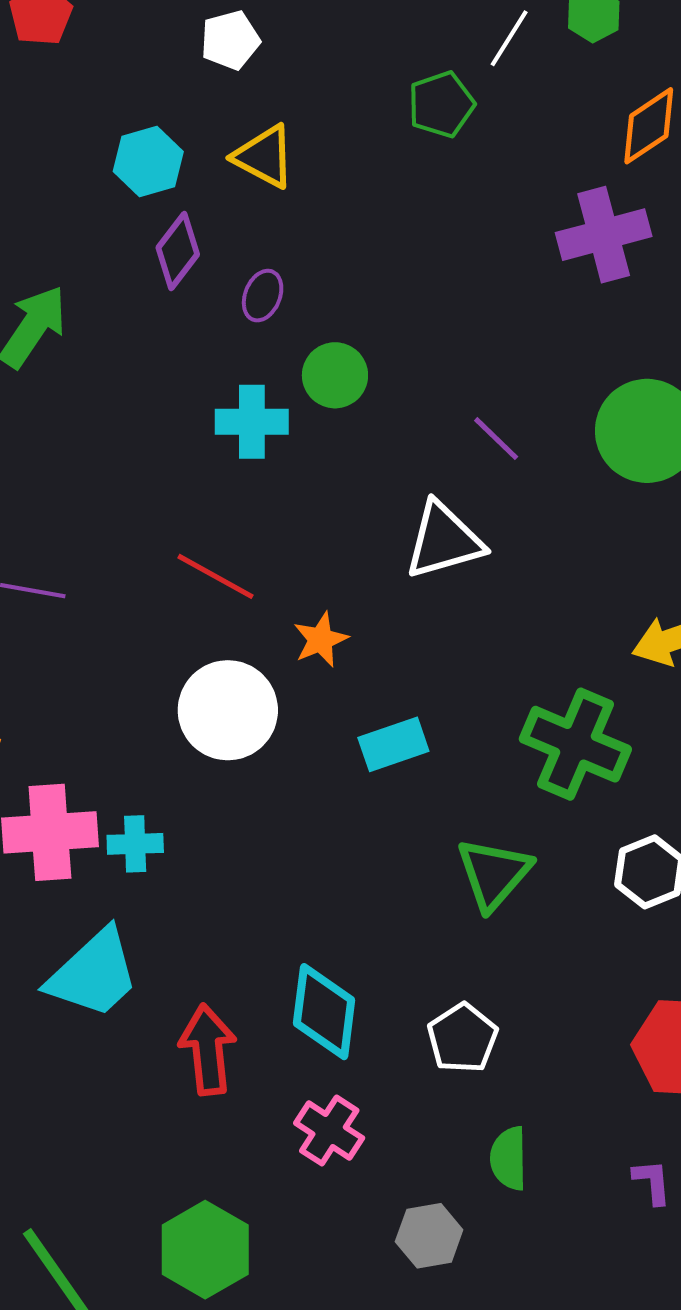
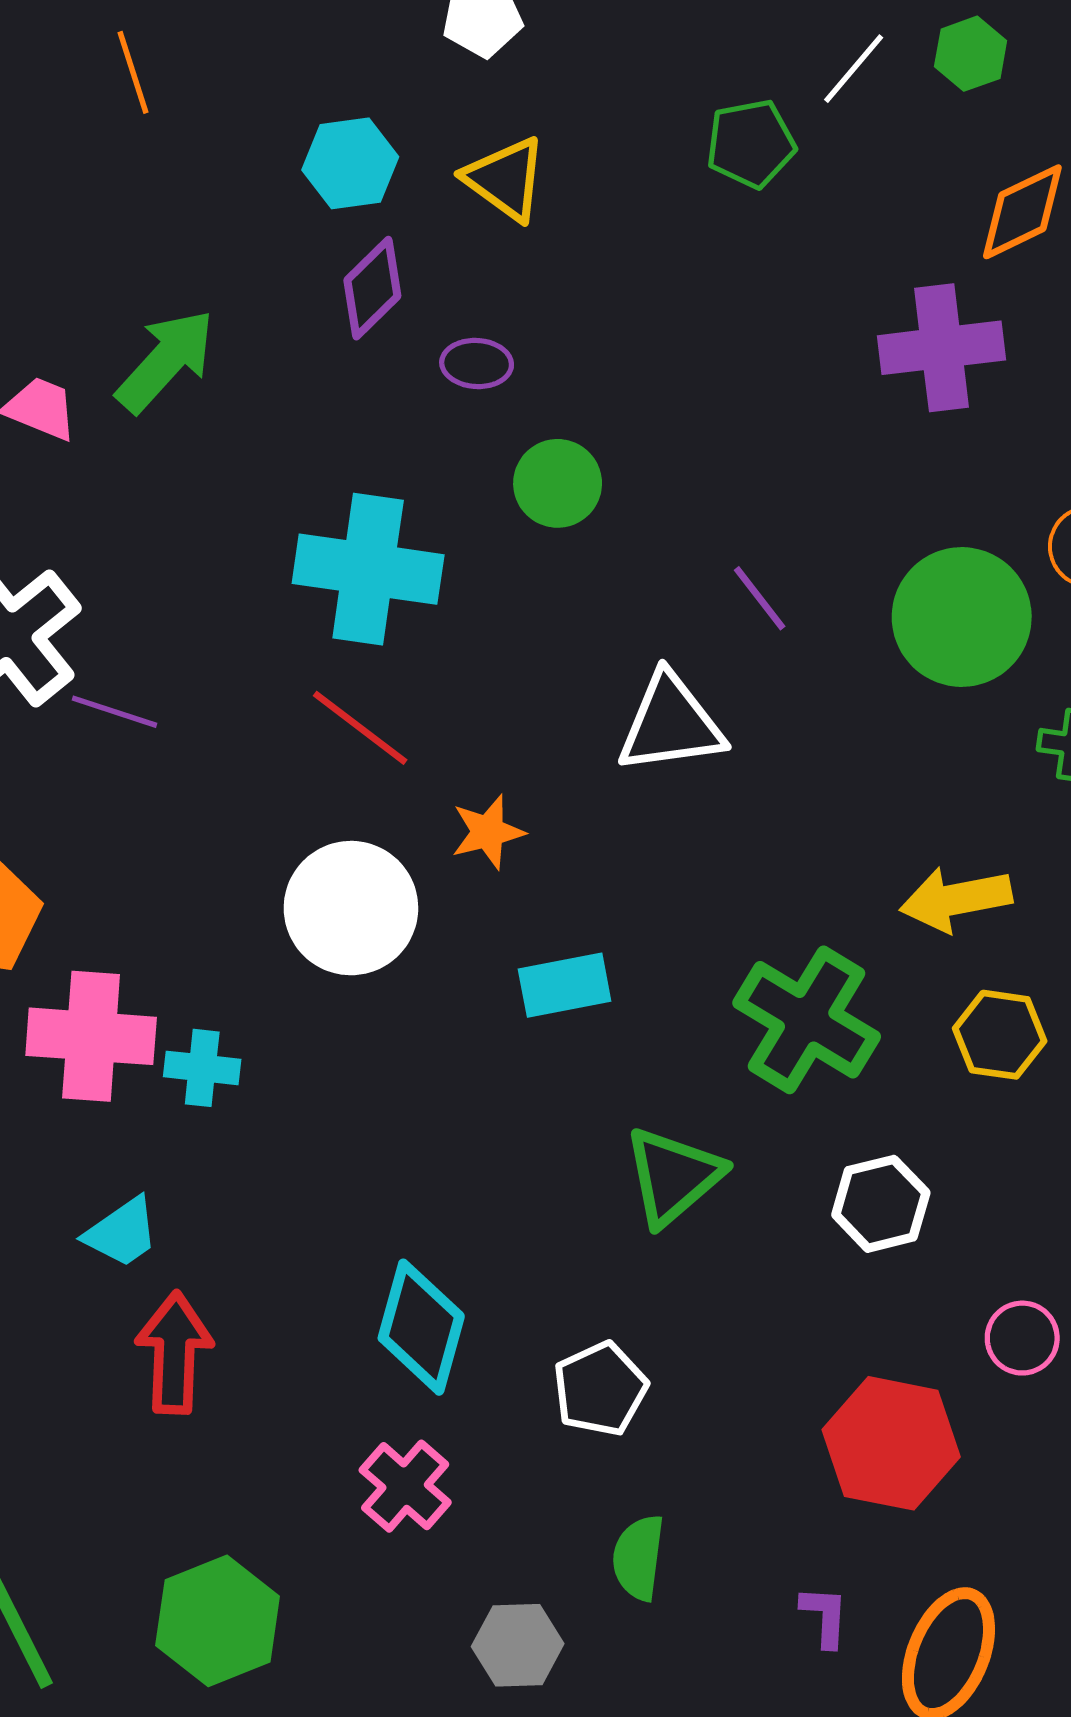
purple ellipse: (263, 296) -> (477, 364), turned 63
cyan cross: (252, 422) -> (368, 569), moved, size x1.5
cyan trapezoid: (93, 974) -> (122, 1232), size x0.6
red arrow: (208, 1050) -> (174, 1353), moved

